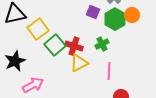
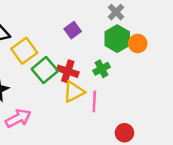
purple square: (93, 12) -> (73, 30), moved, turned 32
orange circle: (132, 15) -> (138, 43), moved
pink line: (109, 71) -> (94, 101), moved

